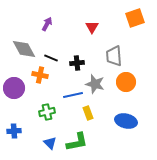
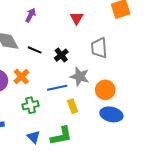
black cross: (77, 63) -> (61, 55), turned -32
orange cross: (40, 75) -> (21, 77), moved, turned 35
orange circle: (126, 82) -> (105, 90), moved

